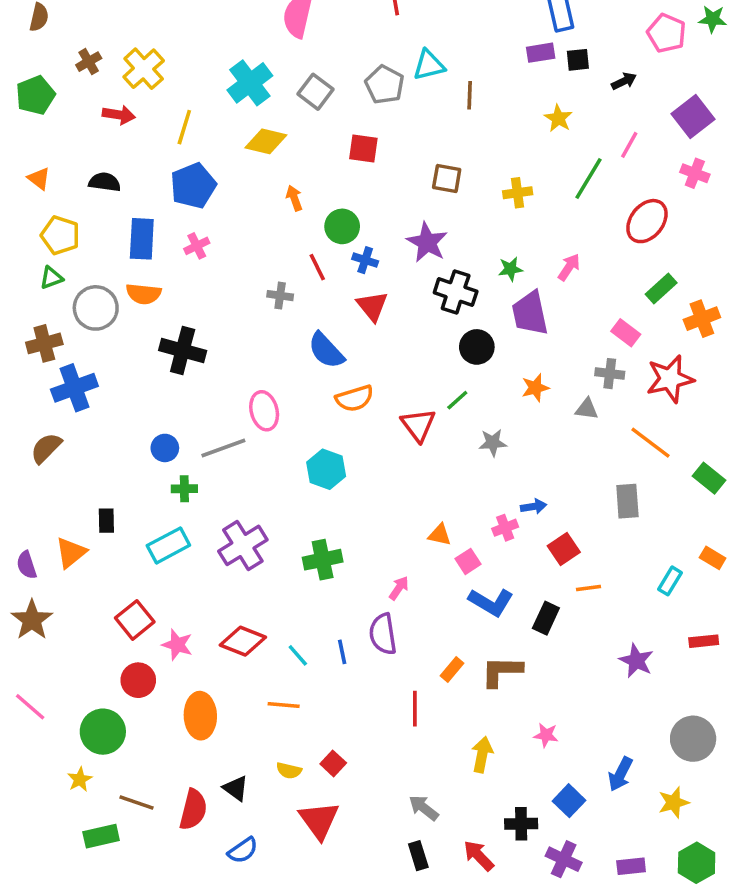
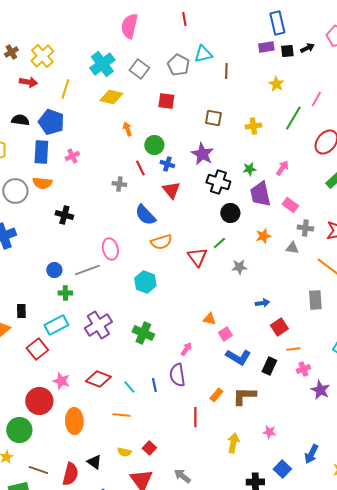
black arrow: (624, 81) -> (307, 48), moved
blue pentagon: (193, 186) -> (51, 122), moved, turned -30
pink rectangle: (626, 333) -> (290, 205), moved
black cross: (183, 350) -> (64, 215), size x0.7
pink cross: (505, 528) -> (303, 369), moved
green cross: (323, 560) -> (143, 333), turned 35
red square: (135, 620) -> (37, 349), moved
red circle: (138, 680) -> (39, 401), size x1.4
gray arrow: (424, 808) -> (182, 476), moved

